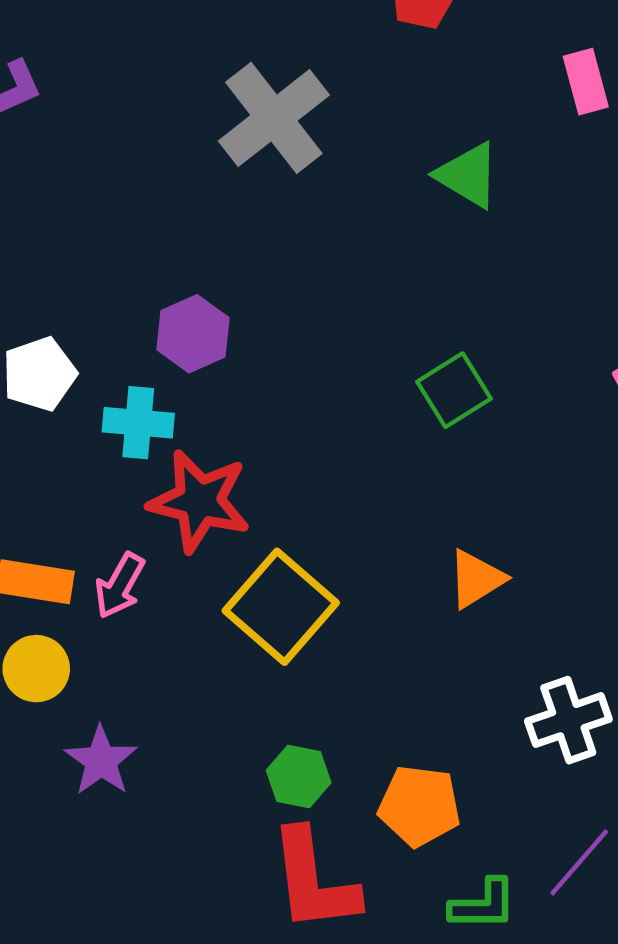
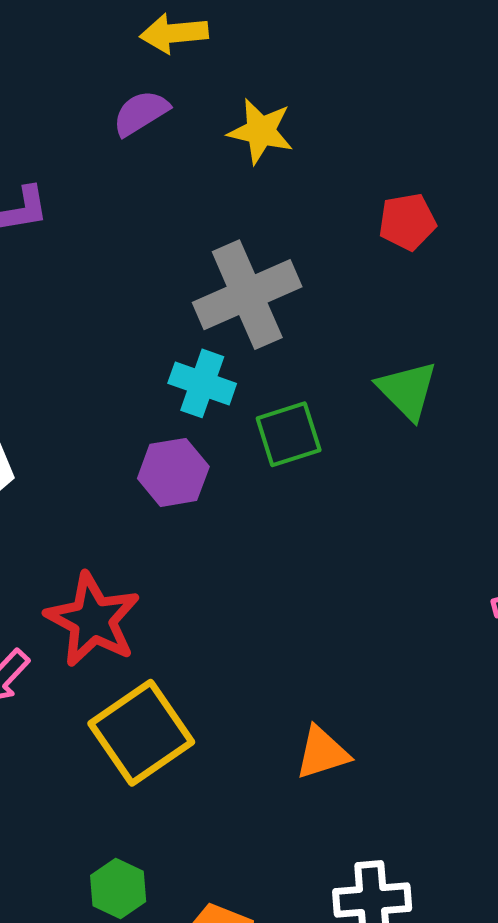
purple hexagon: (193, 334) -> (173, 472), moved
green square: (454, 390) -> (289, 434), moved
cyan cross: (138, 423) -> (202, 383), moved

